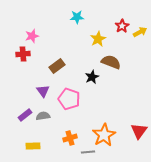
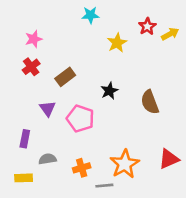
red cross: (23, 54) -> (31, 67), moved, turned -32
brown semicircle: (111, 62) -> (150, 102), moved, turned -132
purple rectangle: (25, 115) -> (25, 139), turned -40
gray semicircle: (43, 116) -> (48, 159), moved
red triangle: (139, 131) -> (169, 159), turned 30
yellow rectangle: (33, 146) -> (24, 178), moved

